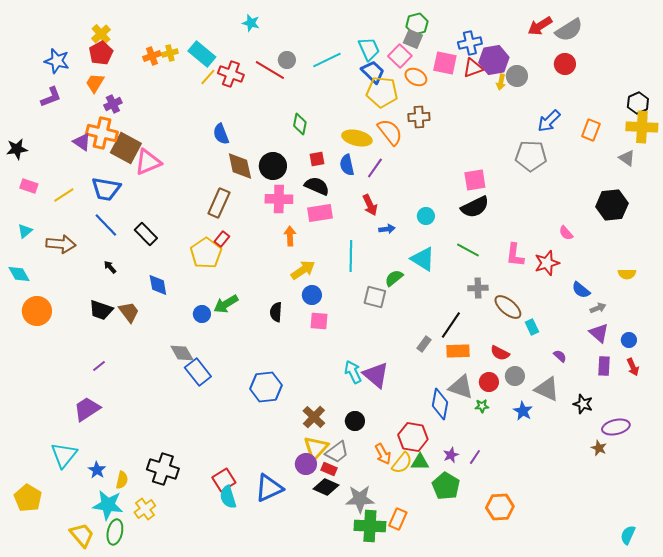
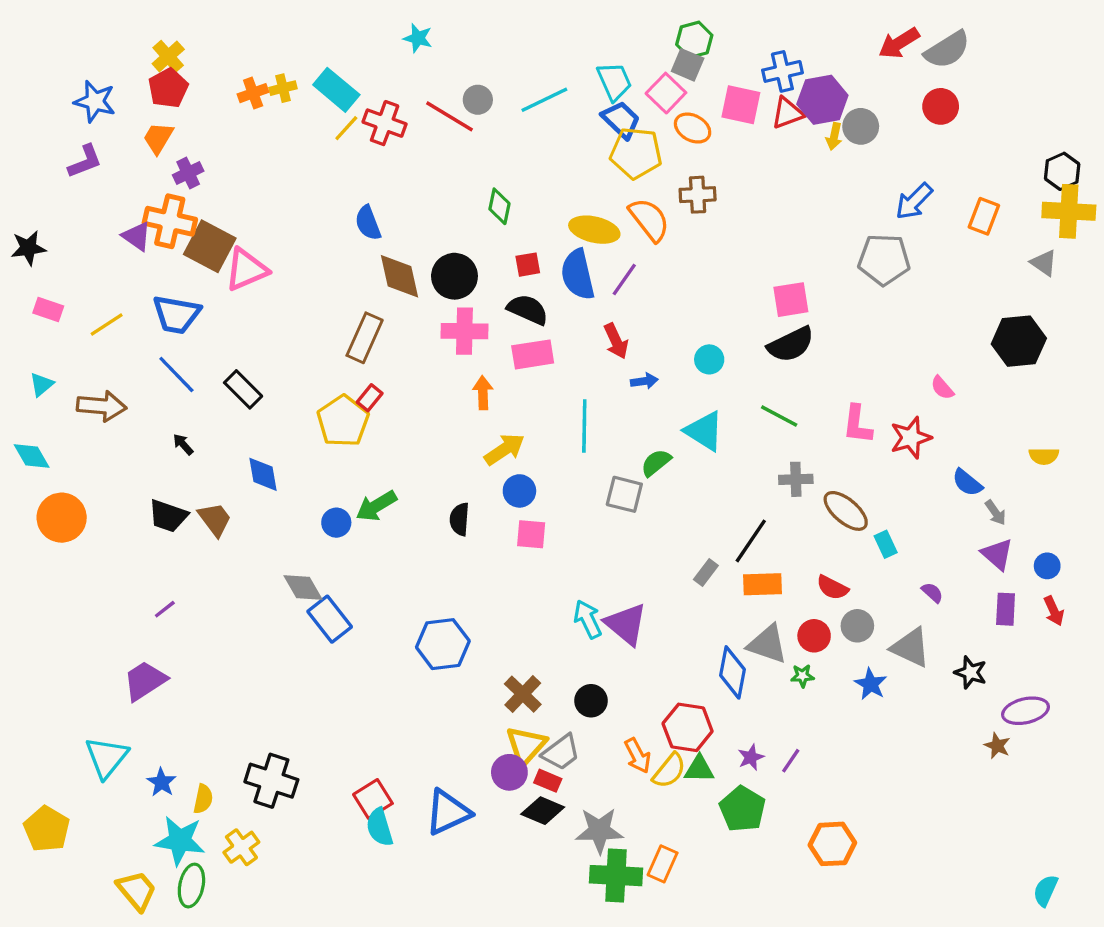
blue semicircle: (347, 165) -> (578, 275), size x1.4
gray arrow: (598, 308) -> (996, 513), turned 77

